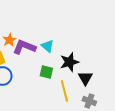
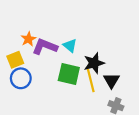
green square: (46, 72) -> (69, 74), size x1.5
yellow line: (64, 91) -> (91, 81), moved

